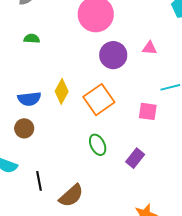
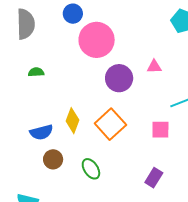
brown circle: (24, 128) -> (53, 159), moved
green ellipse: (98, 145) -> (91, 169), moved

